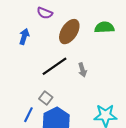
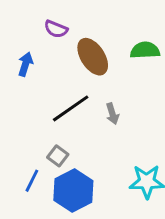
brown ellipse: (69, 32) -> (93, 57), turned -65

